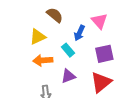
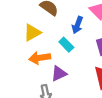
purple triangle: (68, 76) -> (59, 74), moved

